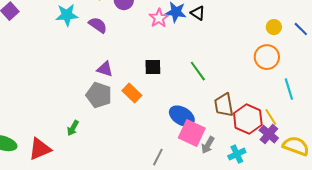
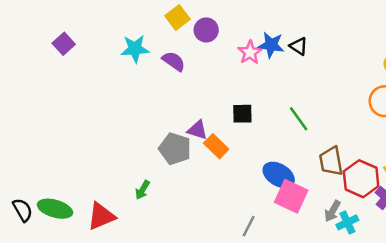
purple triangle: (105, 69) -> (197, 130), moved
gray arrow: (208, 145) -> (332, 211), moved

